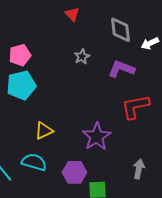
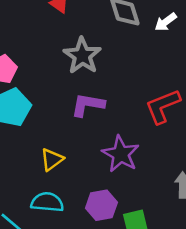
gray star: (82, 57) -> (82, 56), size x1.8
purple L-shape: (121, 69) -> (88, 105), moved

